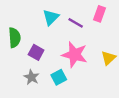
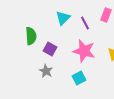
purple line: (76, 23) -> (85, 23), turned 32
cyan square: (59, 77) -> (79, 78), moved

